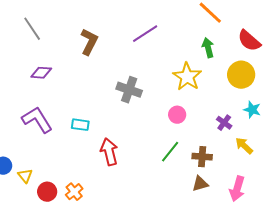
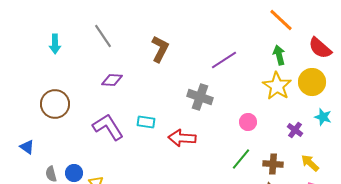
purple line: (145, 34) -> (224, 60), moved
yellow star: (187, 77) -> (277, 86), moved
cyan rectangle: (80, 125) -> (146, 122), moved
yellow arrow: (244, 146) -> (310, 163), moved
red arrow: (109, 152) -> (182, 138), moved, turned -72

